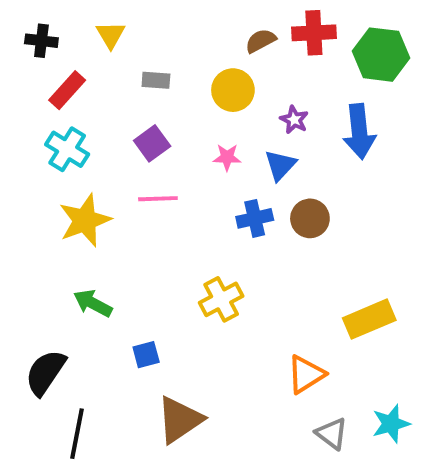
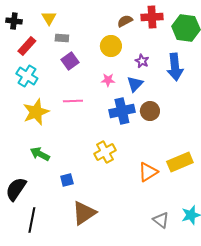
gray rectangle: (156, 80) -> (62, 38), moved
purple square: (152, 143) -> (70, 61), moved
blue cross: (255, 218) -> (122, 111), size x1.4
orange triangle: (306, 374) -> (148, 172), moved

